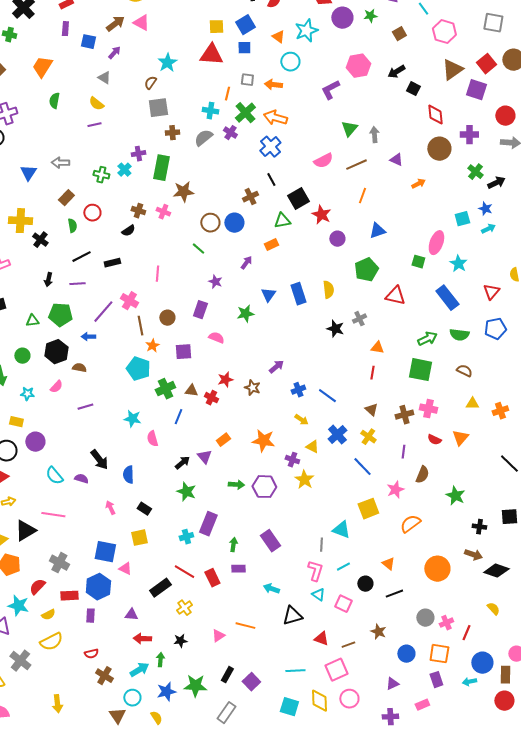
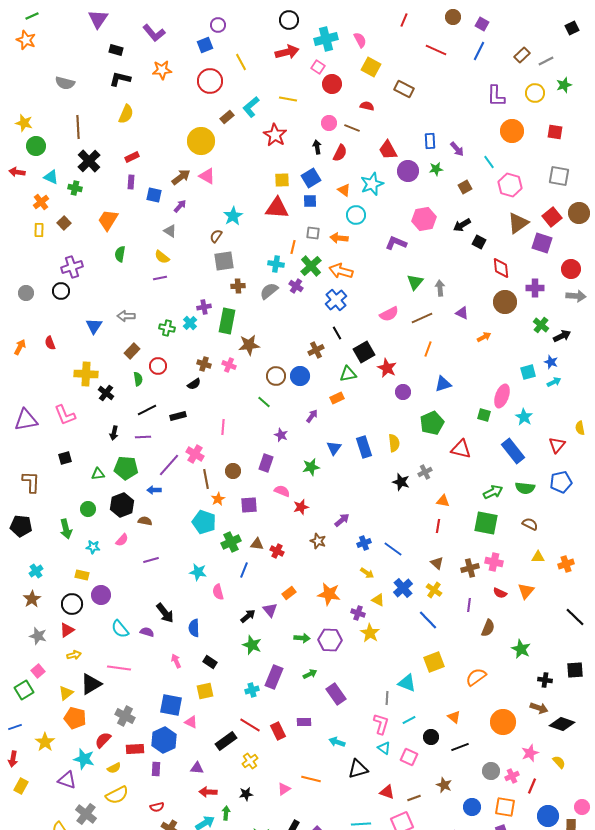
purple L-shape: (330, 90) -> (396, 243), turned 50
red star: (225, 380) -> (301, 507), moved
pink star: (395, 490) -> (530, 753), moved
green arrow: (233, 545) -> (310, 674), moved, turned 56

